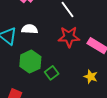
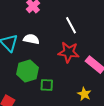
green square: (52, 73) -> (47, 85), turned 32

